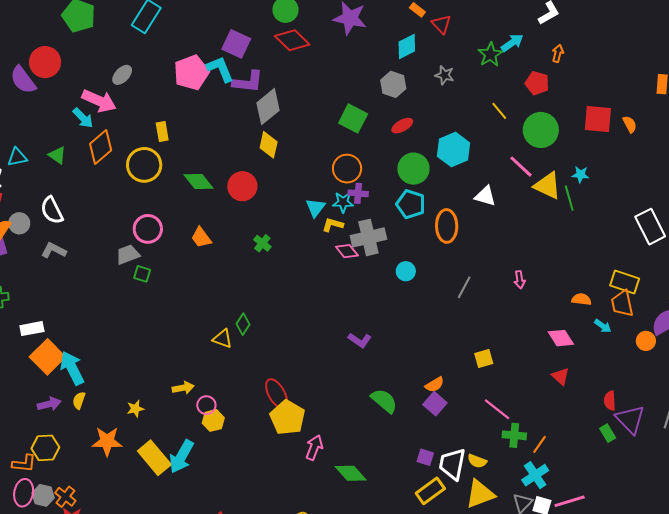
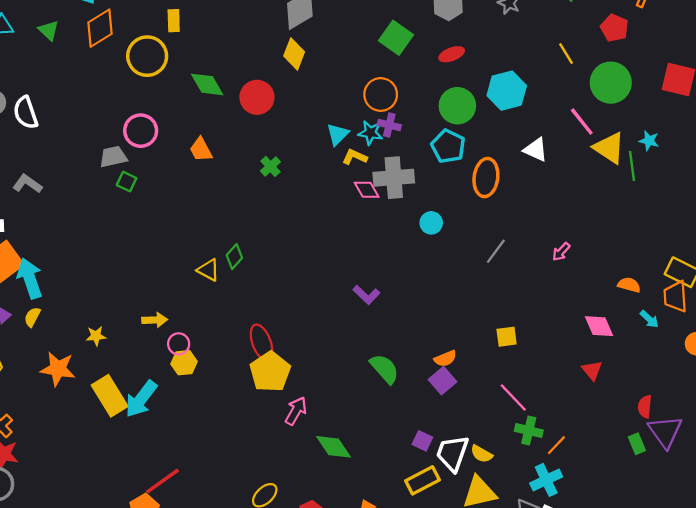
white semicircle: (52, 210) -> (26, 113), moved
gray L-shape: (54, 250) -> (27, 184), moved
pink arrow: (520, 280) -> (561, 252), turned 42

